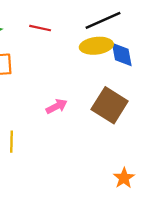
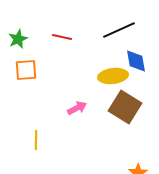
yellow ellipse: (96, 46) -> (113, 76), moved

